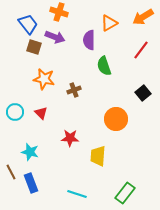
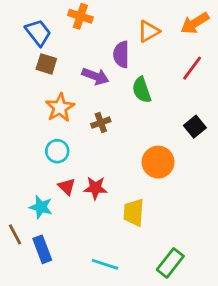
purple arrow: (55, 37) -> (95, 76), moved
orange star: (44, 79) -> (60, 108), turned 30
cyan circle: (15, 112) -> (57, 151), moved
red triangle: (41, 113) -> (67, 187), moved

